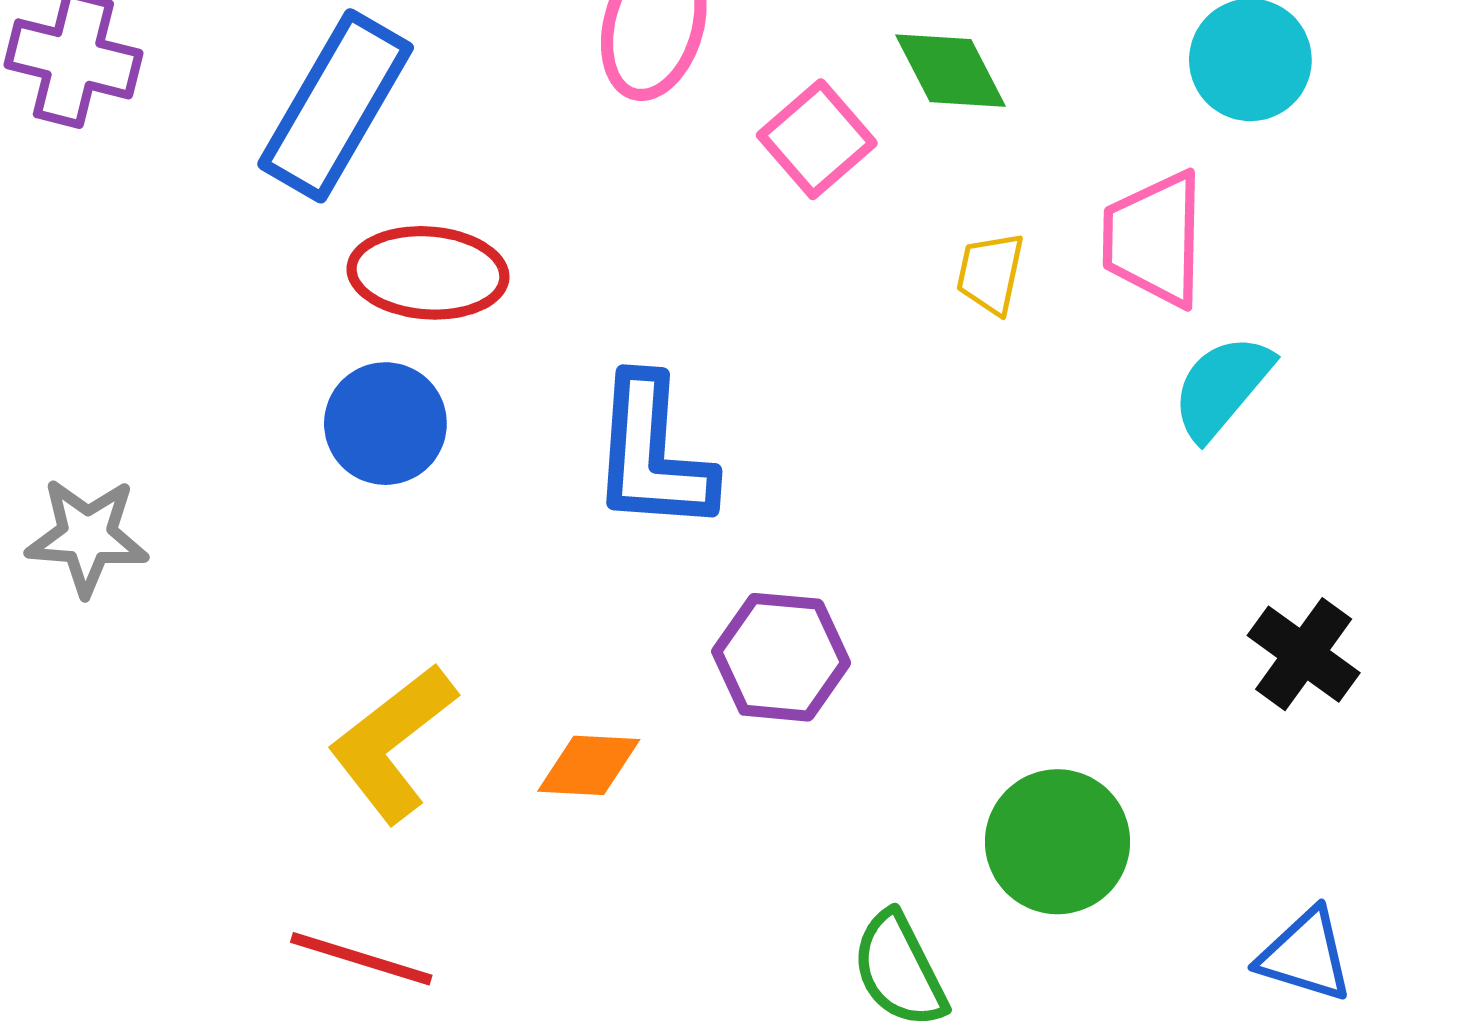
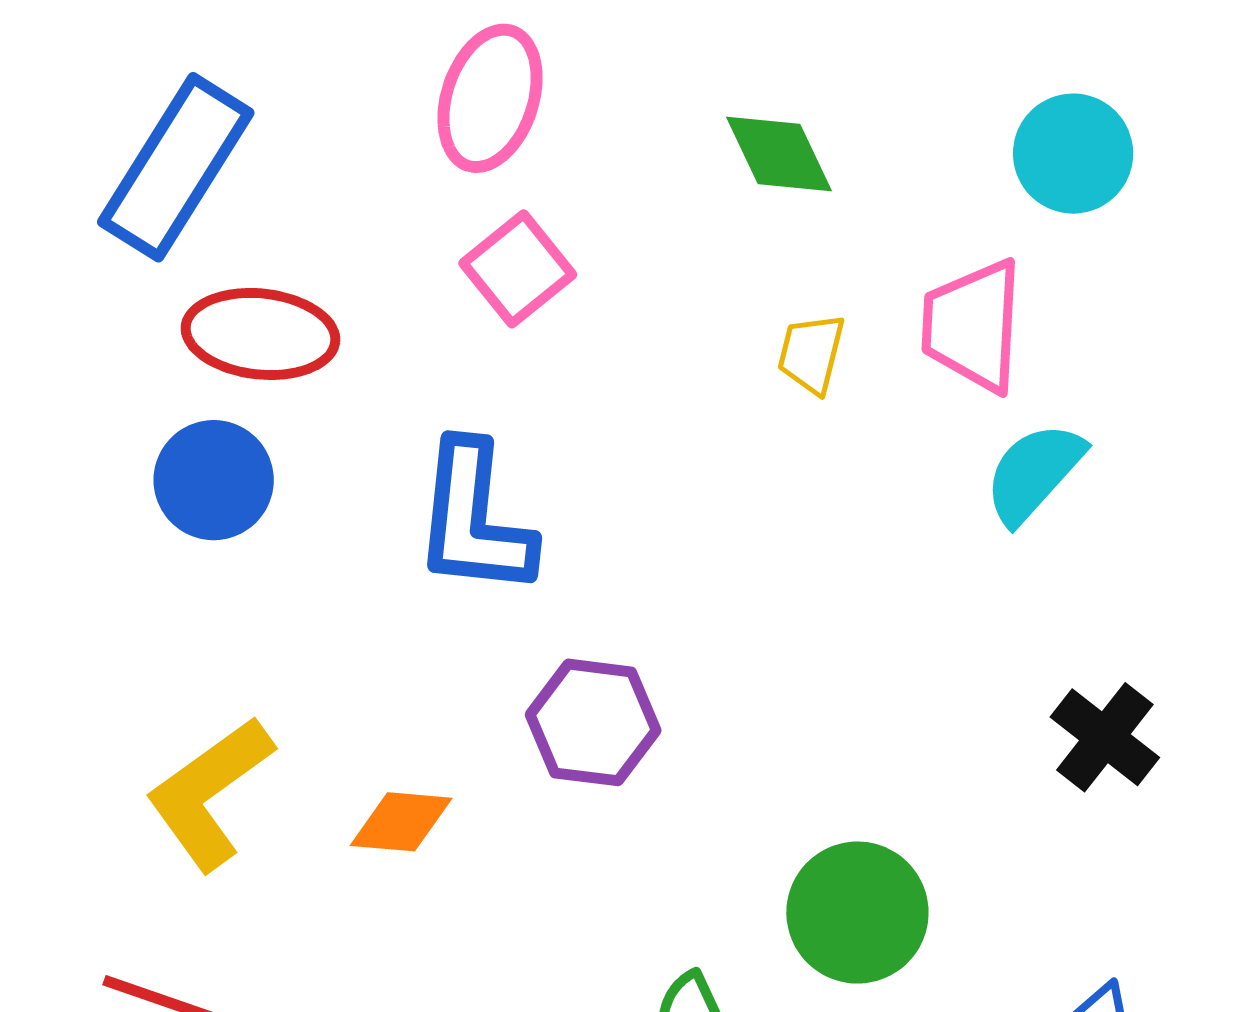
pink square: (817, 139) -> (518, 269), moved

